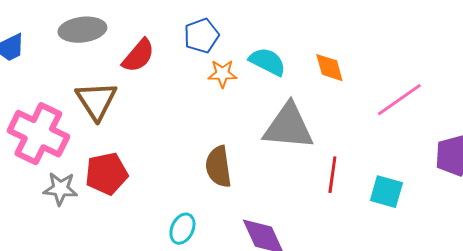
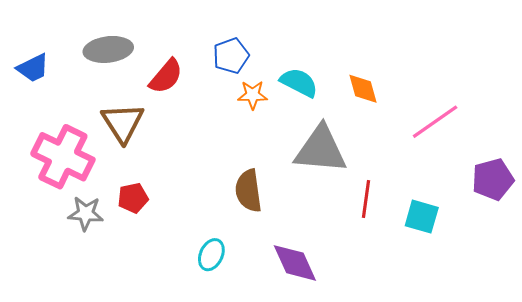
red pentagon: (106, 174) -> (133, 198), size x0.7

